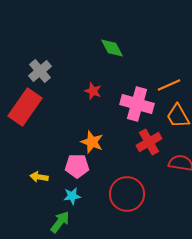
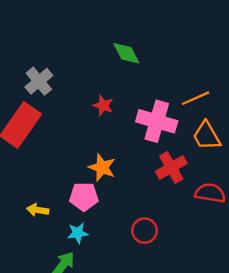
red circle: (127, 194) -> (145, 231), size x0.6

